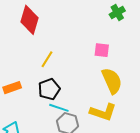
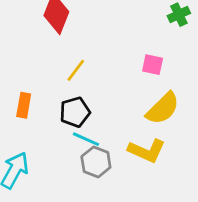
yellow semicircle: (112, 81) -> (163, 108), turned 64
orange rectangle: (12, 88) -> (24, 105), turned -66

